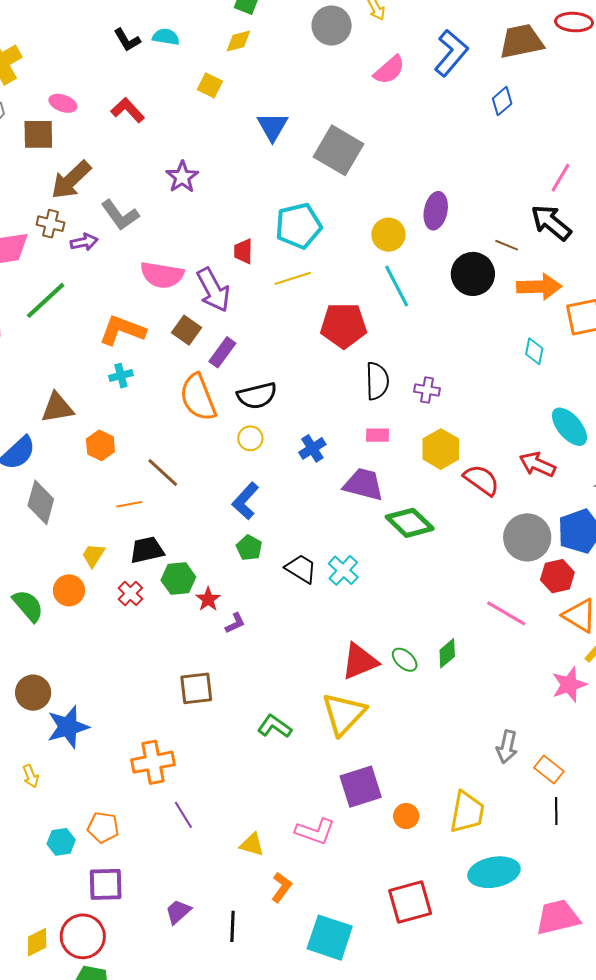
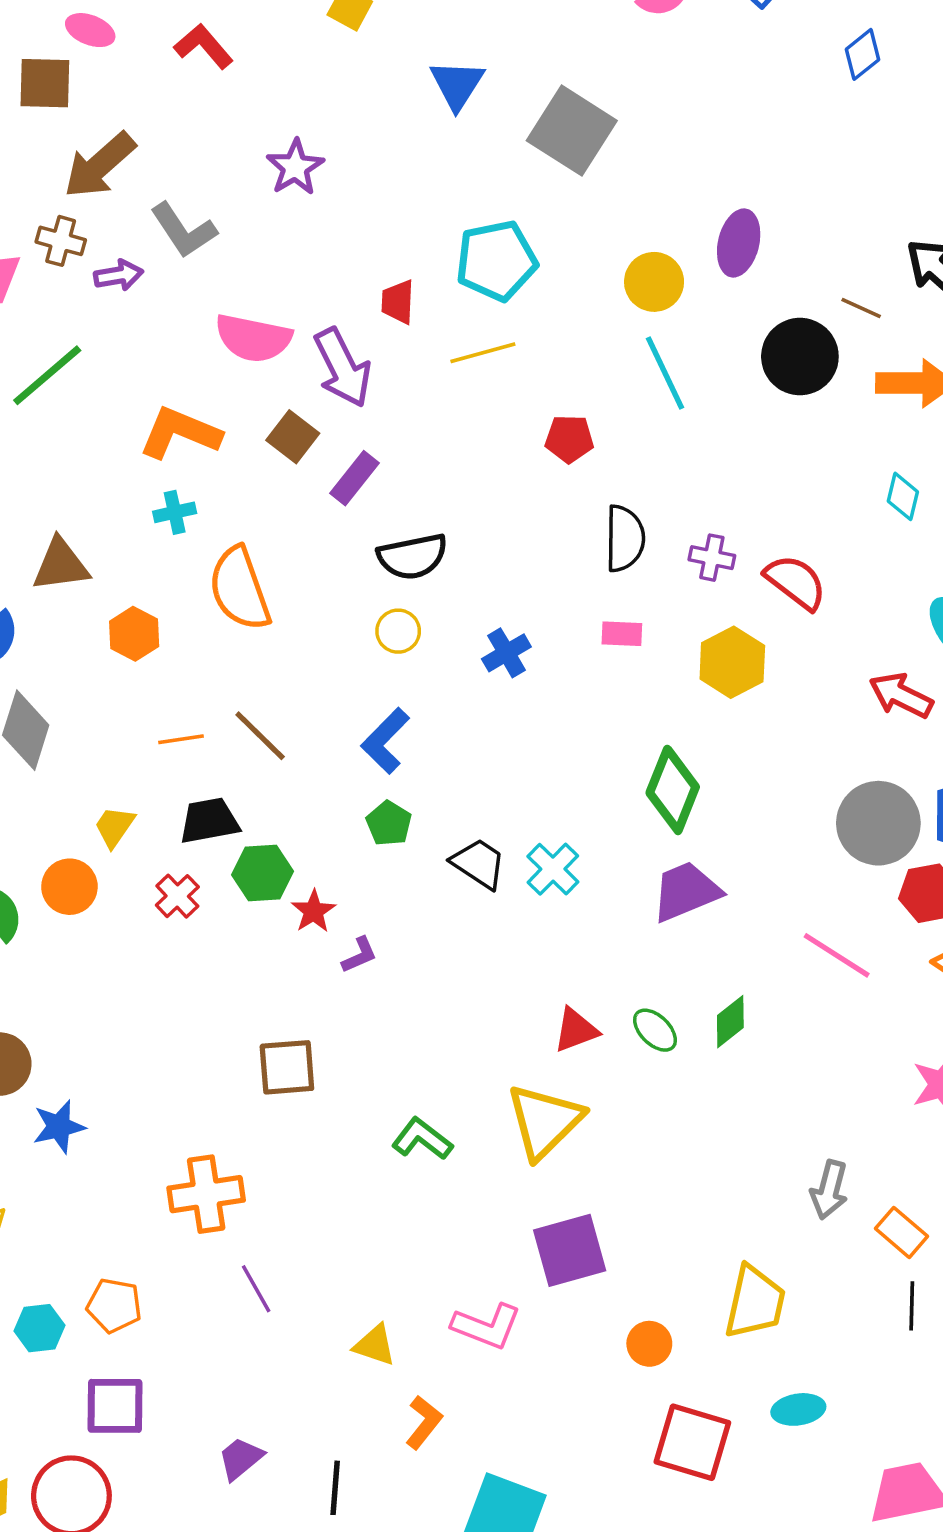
red pentagon: (344, 325) -> (569, 439), size x0.6
orange semicircle: (198, 397) -> (240, 589), moved
brown line: (163, 472) -> (260, 736), moved
red semicircle: (481, 480) -> (796, 582), moved
purple trapezoid: (363, 484) -> (686, 891), moved, turned -39
green diamond: (410, 523) -> (673, 790), turned 66
red triangle: (360, 661) -> (576, 1030), size x0.7
blue star: (68, 727) -> (59, 1127), size x0.7
orange circle: (406, 816) -> (649, 1344), moved
cyan ellipse: (494, 872) -> (798, 1409), size x0.6
red square: (410, 902) -> (692, 1442), moved, turned 30

